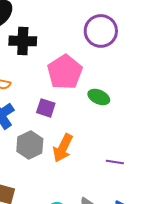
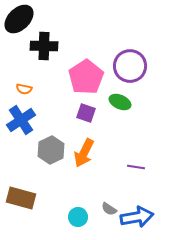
purple circle: (101, 31) -> (130, 66), moved
purple square: (46, 108) -> (86, 113), moved

